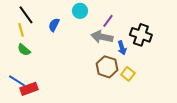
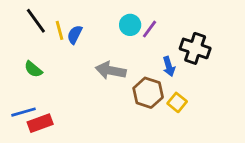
cyan circle: (80, 11) -> (130, 25), moved
yellow line: (21, 30) -> (60, 30), moved
gray arrow: (102, 37) -> (111, 71), moved
blue line: (17, 81) -> (24, 112), turned -48

